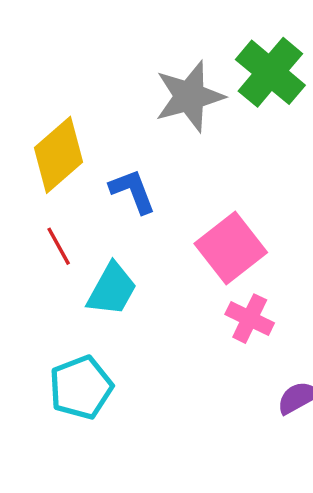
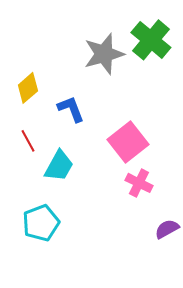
yellow diamond: (59, 155) -> (28, 88), size x0.7

